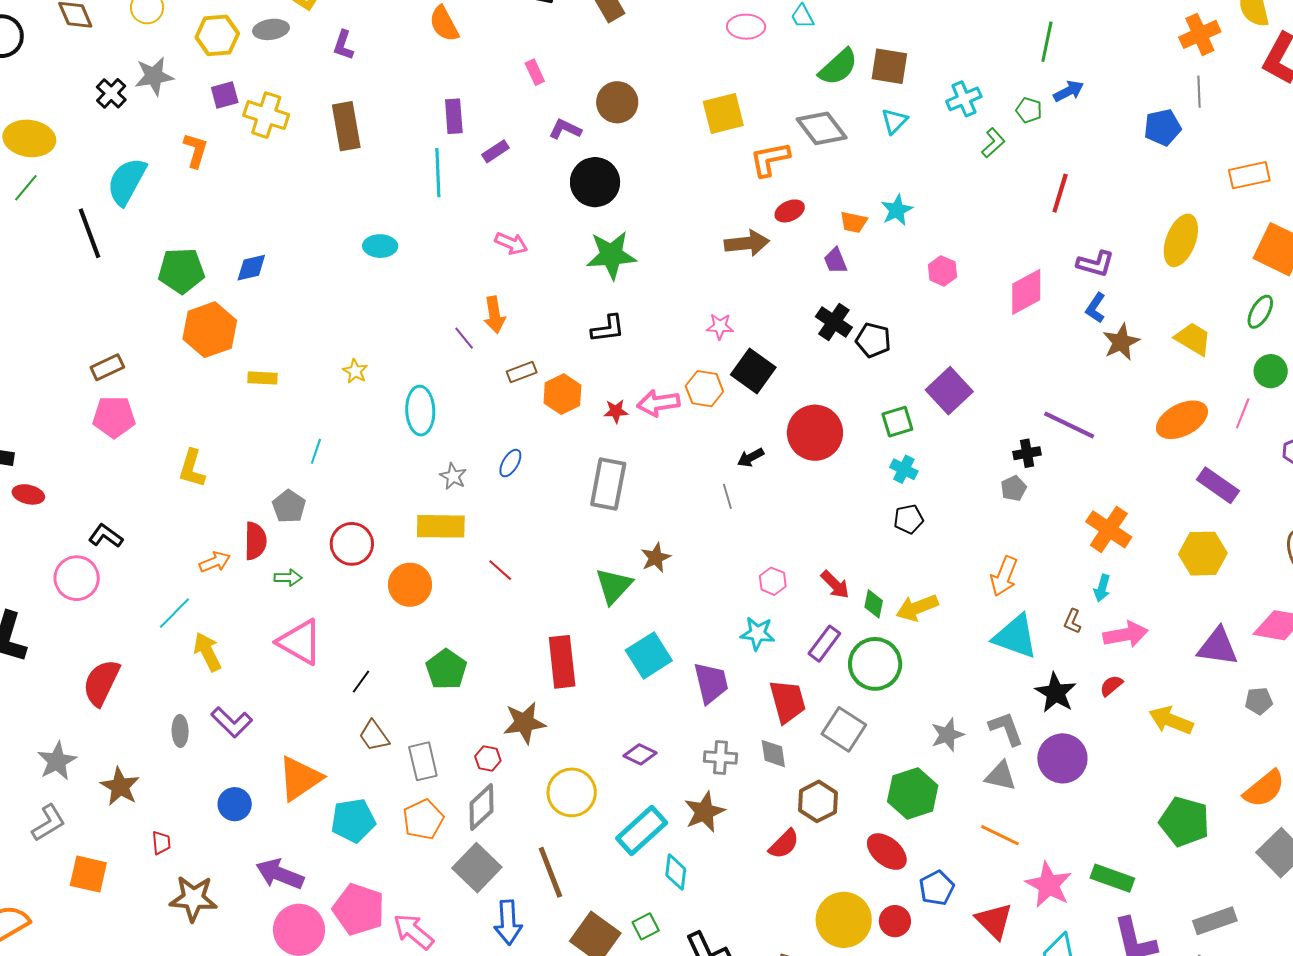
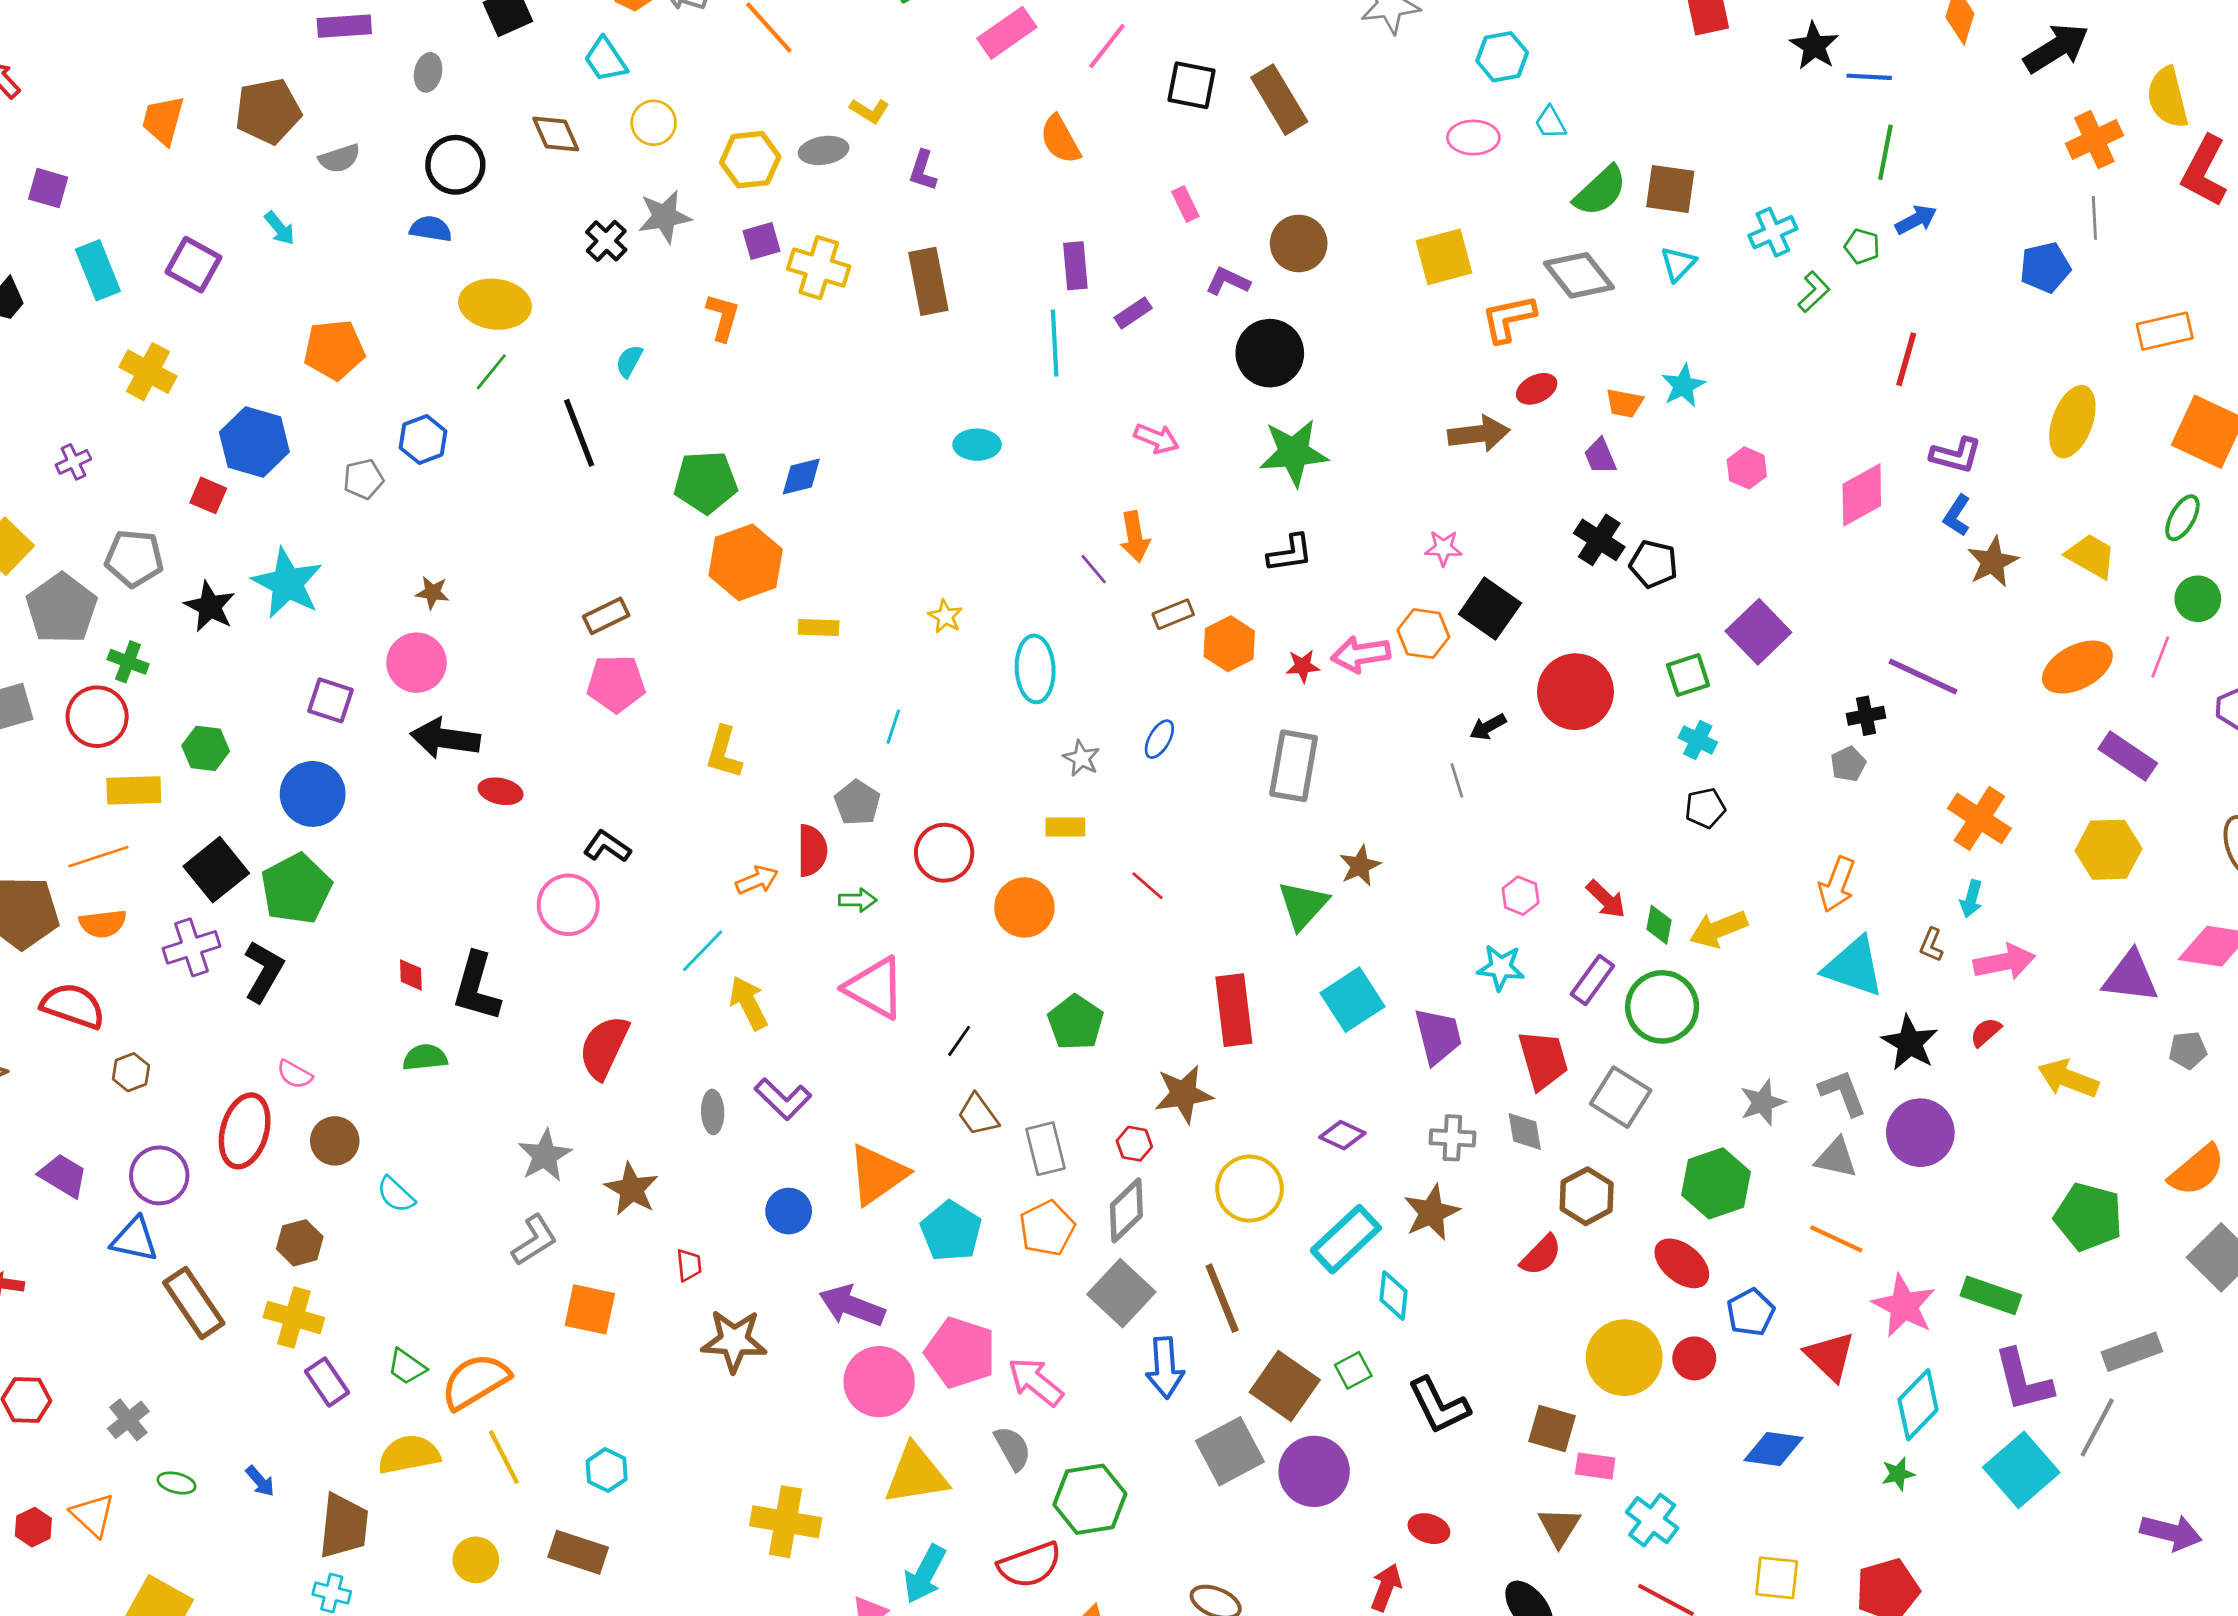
cyan semicircle: (127, 181) -> (629, 361), size x0.5
yellow rectangle: (441, 526) -> (1065, 827), size x0.6
cyan pentagon: (353, 821) -> (951, 1231), turned -30

